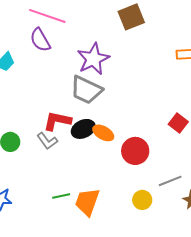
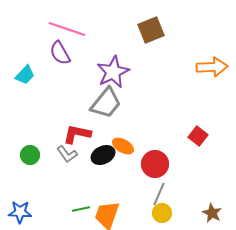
gray trapezoid: (86, 90) -> (106, 103), turned -76
black ellipse: (83, 129) -> (103, 155), moved
gray line: (170, 181) -> (159, 194), moved, turned -45

